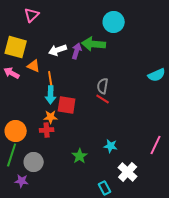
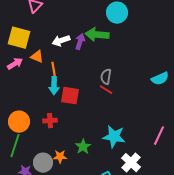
pink arrow: (12, 73) -> (15, 64), turned 119
cyan semicircle: (157, 75) -> (160, 79), moved
orange star: (51, 117) -> (60, 157), moved
cyan star: (111, 146) -> (114, 137), size x1.6
gray circle: (34, 162) -> (43, 163), moved

